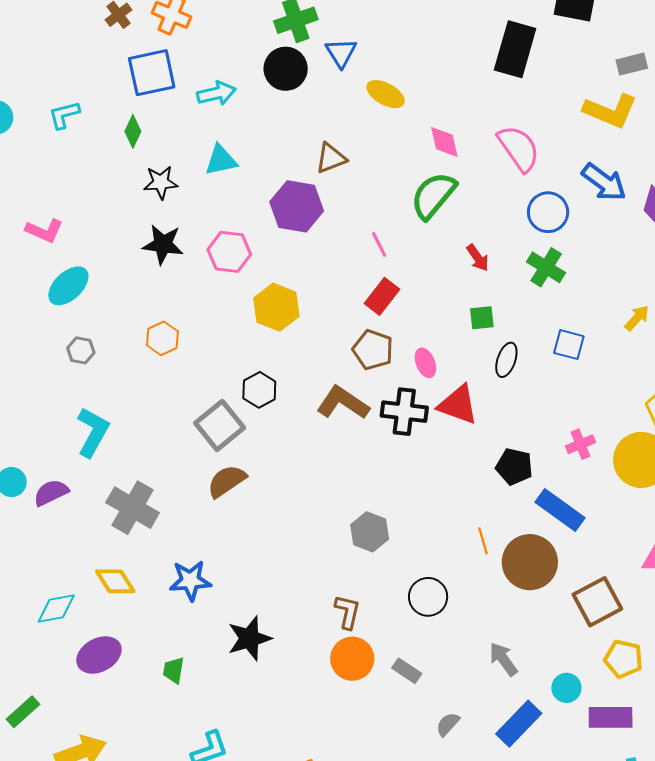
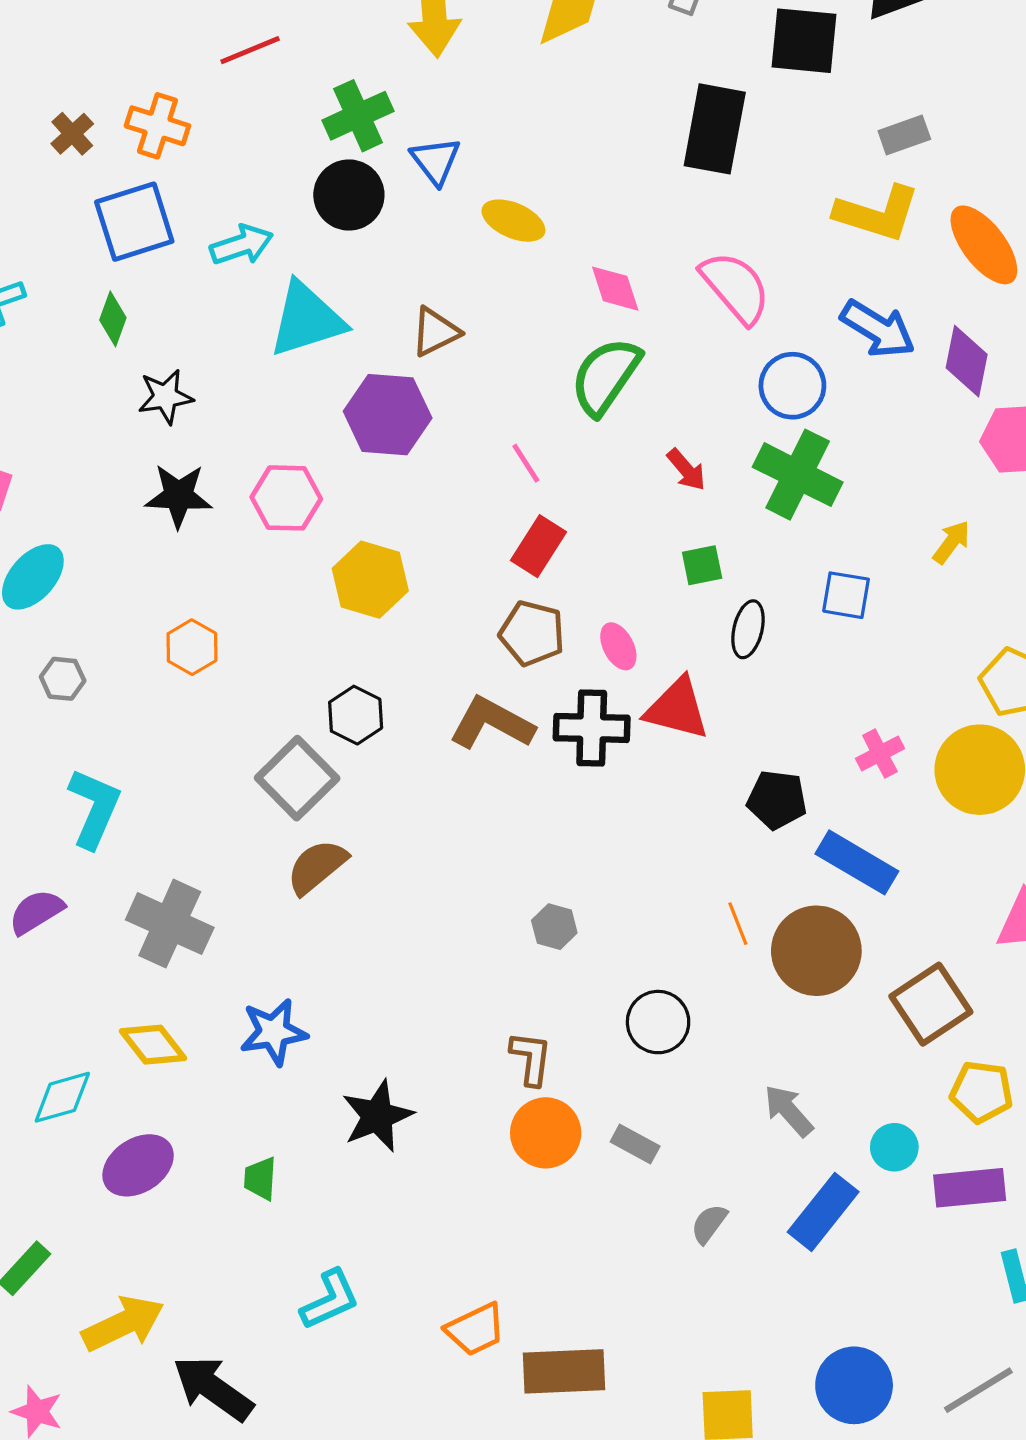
cyan triangle: (221, 160) -> (307, 319), moved, size x1.5
green cross: (546, 267) -> (798, 475), size x1.4
gray hexagon: (370, 532) -> (554, 927), size x0.7

